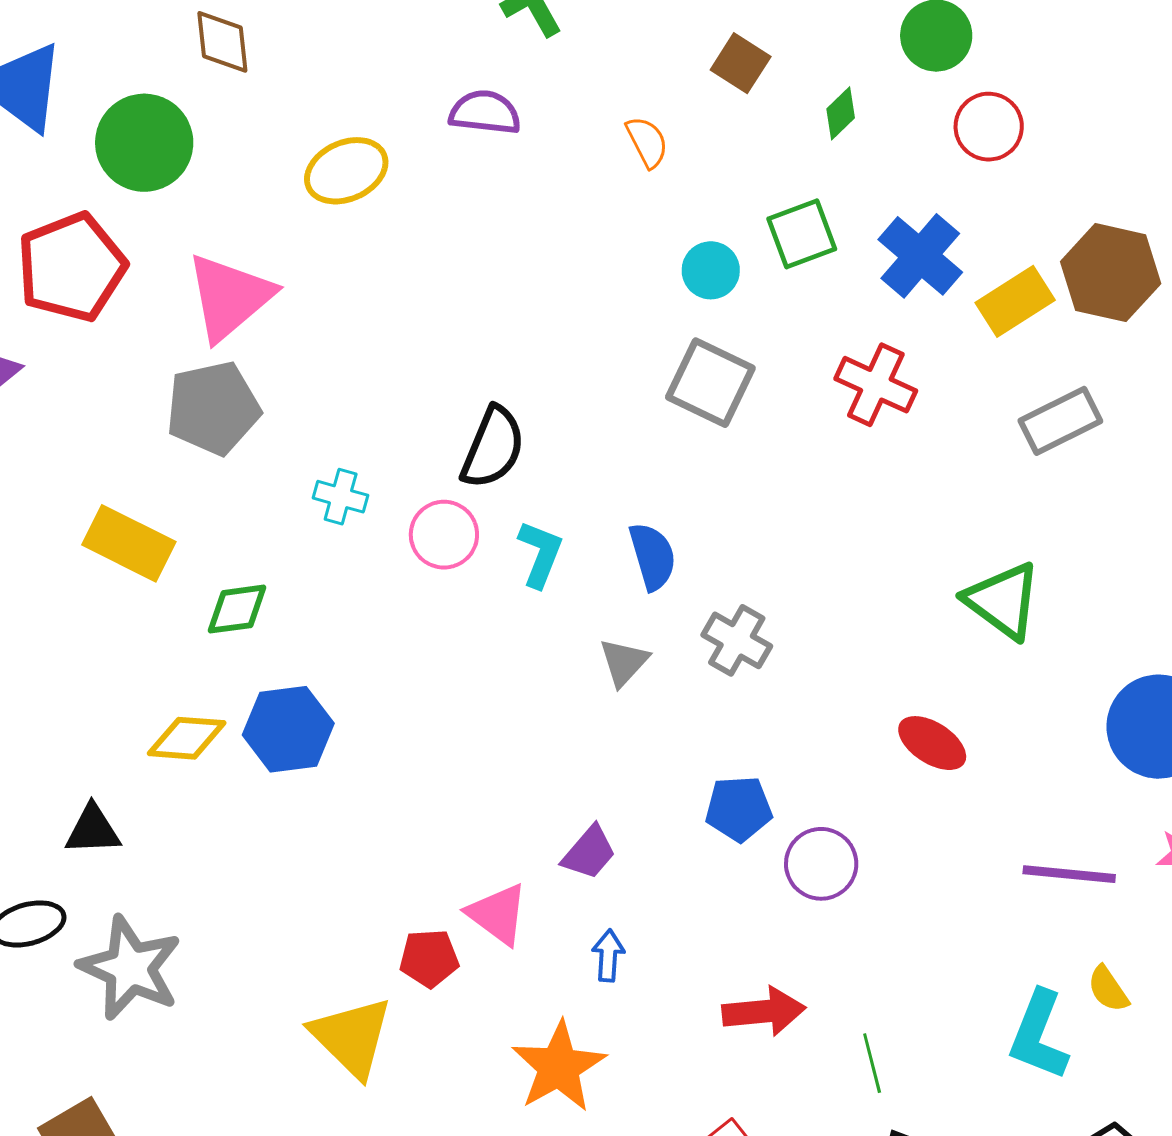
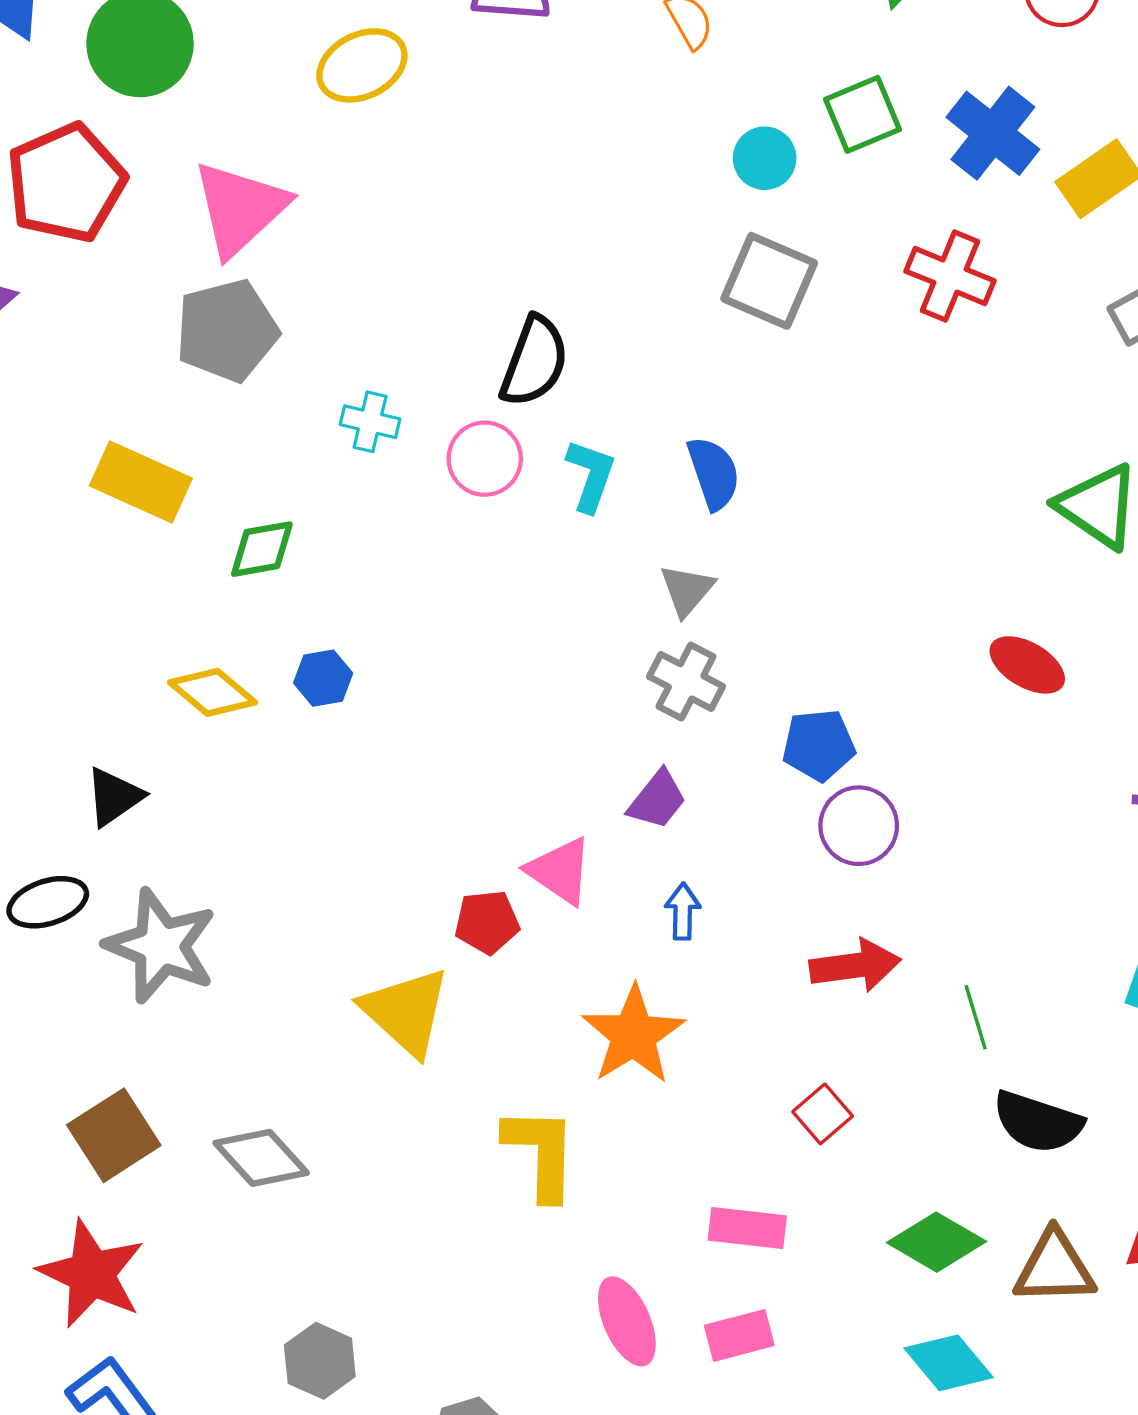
gray cross: (737, 640) -> (686, 681), moved
blue hexagon: (288, 729) -> (323, 678), size x0.6
yellow diamond: (187, 738) -> (212, 692), turned 38
black triangle: (93, 830) -> (114, 797), turned -30
purple circle: (821, 864) -> (859, 826), moved

